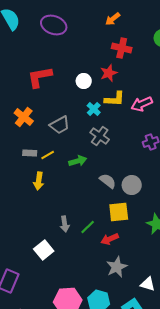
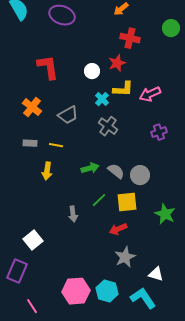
red L-shape: (40, 77) -> (48, 67), turned 92
gray rectangle: (30, 153) -> (30, 143), moved
yellow line: (48, 155) -> (56, 145), turned 40
green arrow: (78, 161) -> (90, 168), moved
green line: (88, 227) -> (99, 200), moved
white square: (44, 250) -> (33, 240), moved

